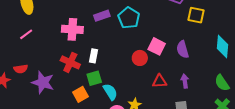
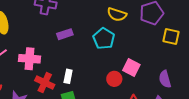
purple rectangle: (102, 16) -> (65, 34), moved
pink cross: (72, 29) -> (29, 59), moved
purple semicircle: (183, 49) -> (165, 79), moved

